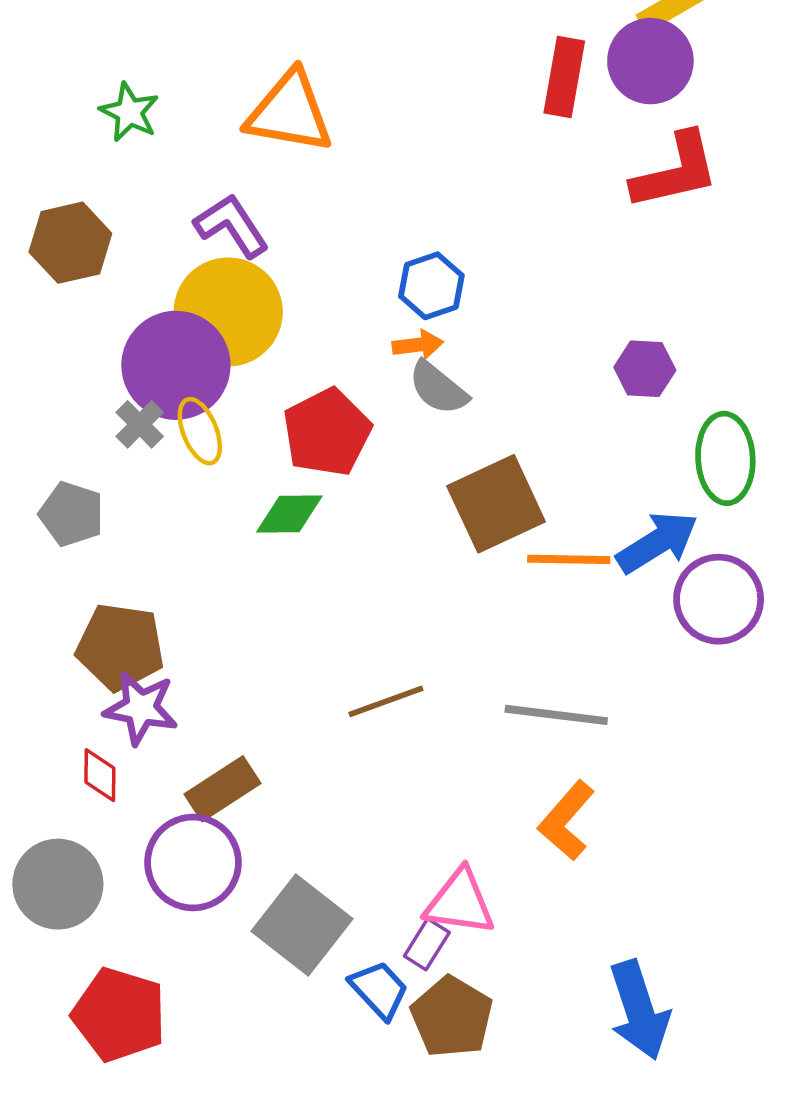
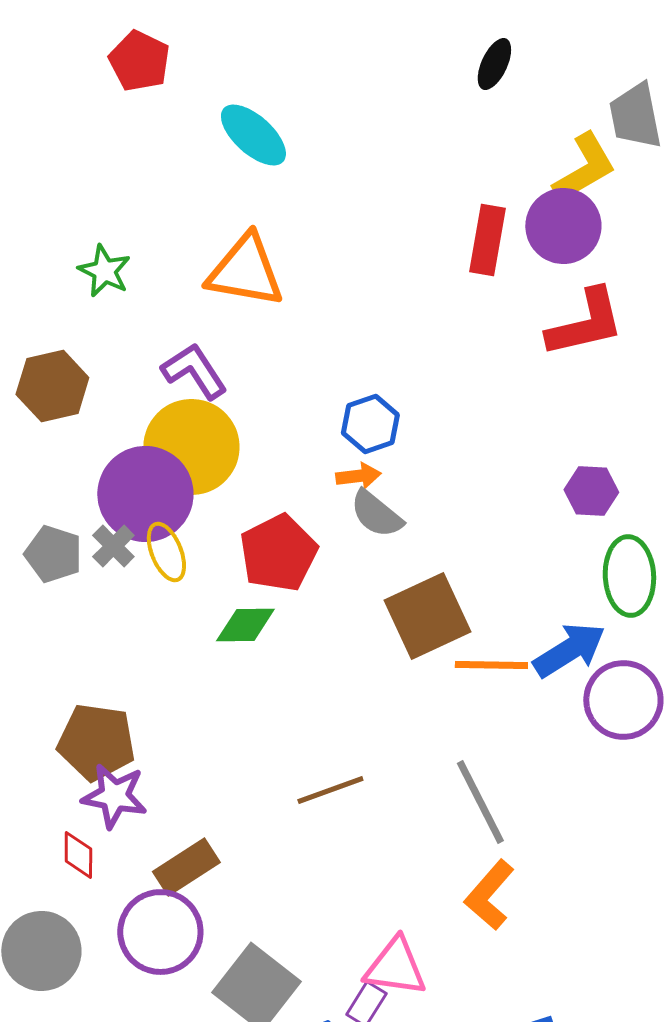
purple hexagon: (645, 369) -> (591, 491), moved
gray pentagon: (72, 514) -> (53, 554), moved
gray line: (556, 715) -> (480, 802), turned 56

